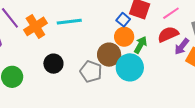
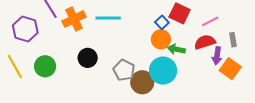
green arrow: (141, 45) -> (176, 49), turned -114
purple arrow: (182, 47) -> (217, 56), turned -36
brown circle: (109, 55) -> (142, 82), moved

